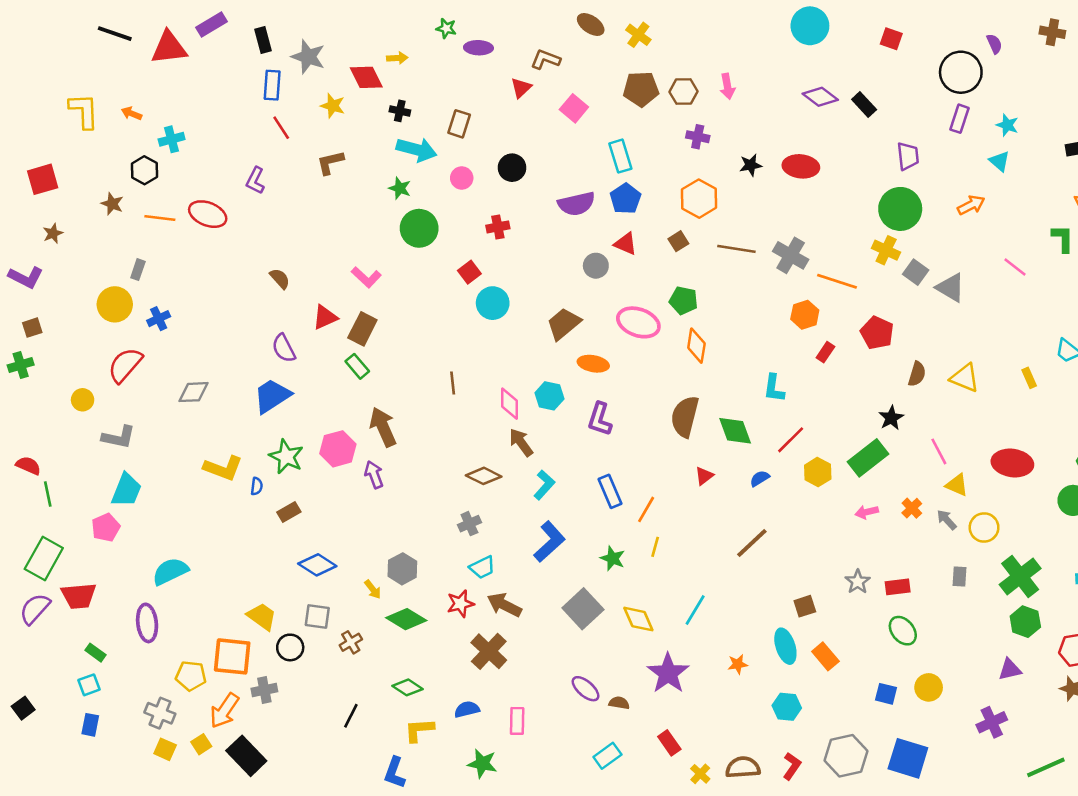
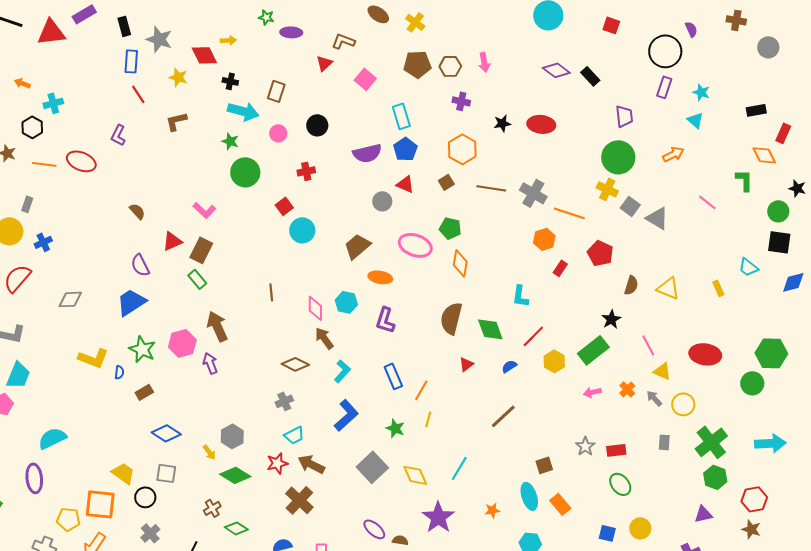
brown cross: (351, 642) -> (212, 508), moved
gray cross: (264, 690) -> (150, 533), moved, turned -30

